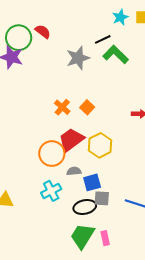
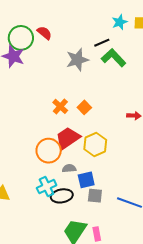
black ellipse: (85, 207) -> (62, 196), moved

